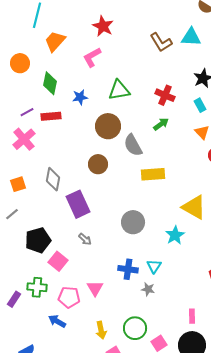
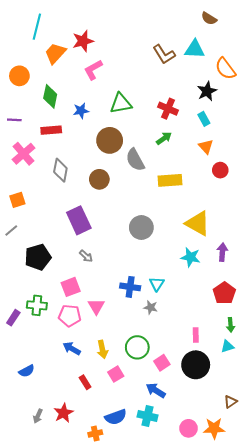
red star: (103, 26) -> (83, 41), moved, turned 30
purple line: (27, 112) -> (14, 120), moved, turned 32
yellow rectangle: (153, 174) -> (170, 180), moved
gray diamond: (53, 179) -> (60, 170), moved
gray circle: (133, 222) -> (141, 227), moved
cyan star: (175, 235) -> (191, 257), moved, turned -30
pink square: (58, 261) -> (71, 287), moved, turned 30
blue arrow: (57, 321) -> (72, 348), moved

